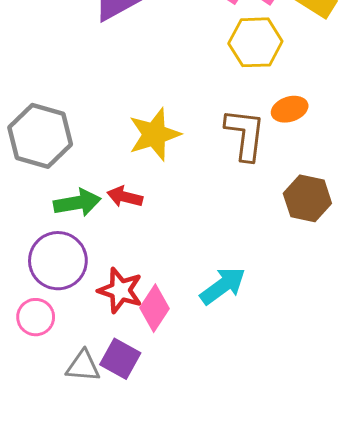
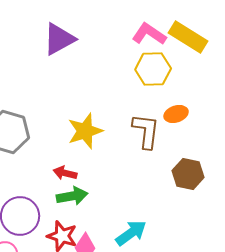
green arrow: (77, 203) -> (72, 196), moved

